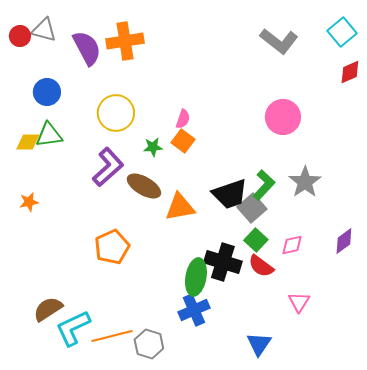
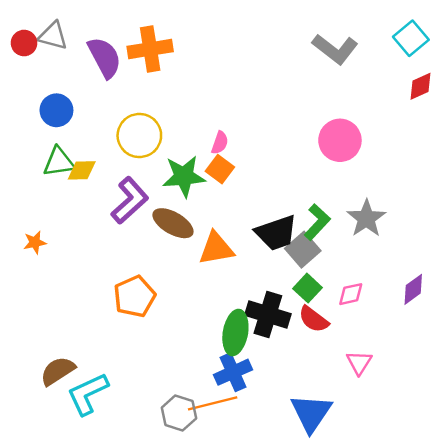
yellow diamond: (28, 142) -> (82, 170), moved
green star: (153, 147) -> (184, 176), size x1.8
orange line: (112, 336) -> (213, 403), moved
blue triangle: (259, 344) -> (311, 413), size x1.4

